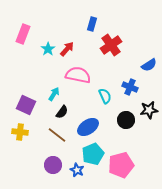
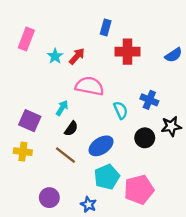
red cross: (111, 45) -> (127, 52), turned 35
blue semicircle: (149, 65) -> (173, 55), moved
purple circle: (53, 165) -> (49, 198), moved
blue star: (77, 170) -> (88, 204), moved

